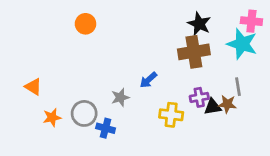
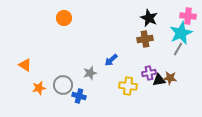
cyan star: (242, 44) -> (181, 33), turned 30
brown cross: (194, 52) -> (145, 39), size x0.7
gray line: (238, 87) -> (178, 49), moved, turned 40

